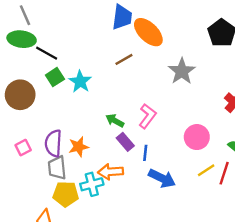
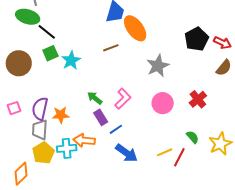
pink circle: (197, 137) -> (163, 103), moved
blue line: (145, 153) -> (116, 129), turned 40
yellow pentagon: (66, 194) -> (43, 153), turned 30

